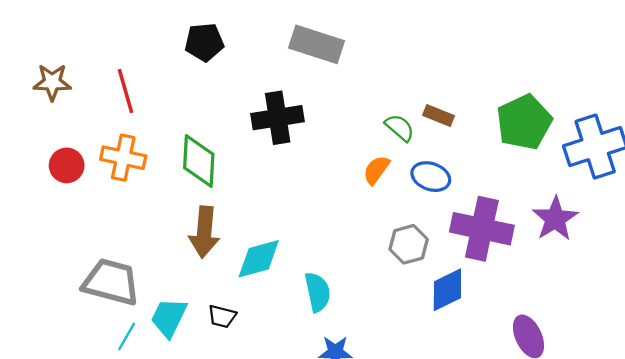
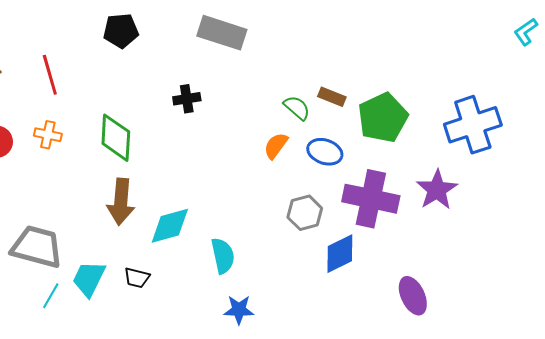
black cross: (278, 118) -> (187, 99), size x0.6
green pentagon: (524, 122) -> (383, 118), moved
orange cross: (123, 158) -> (48, 135), size x0.7

